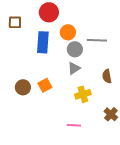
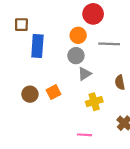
red circle: (49, 12) -> (93, 14), moved
blue rectangle: (43, 42) -> (37, 46), moved
gray circle: (75, 49) -> (76, 56), moved

